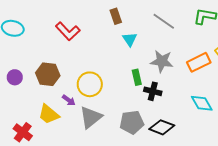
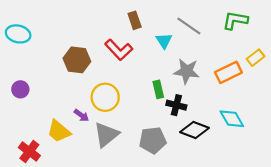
red L-shape: (68, 31) -> (119, 50), moved
cyan triangle: (130, 39) -> (164, 41), moved
brown hexagon: (48, 74) -> (77, 60), moved
black diamond: (162, 127) -> (194, 130), moved

